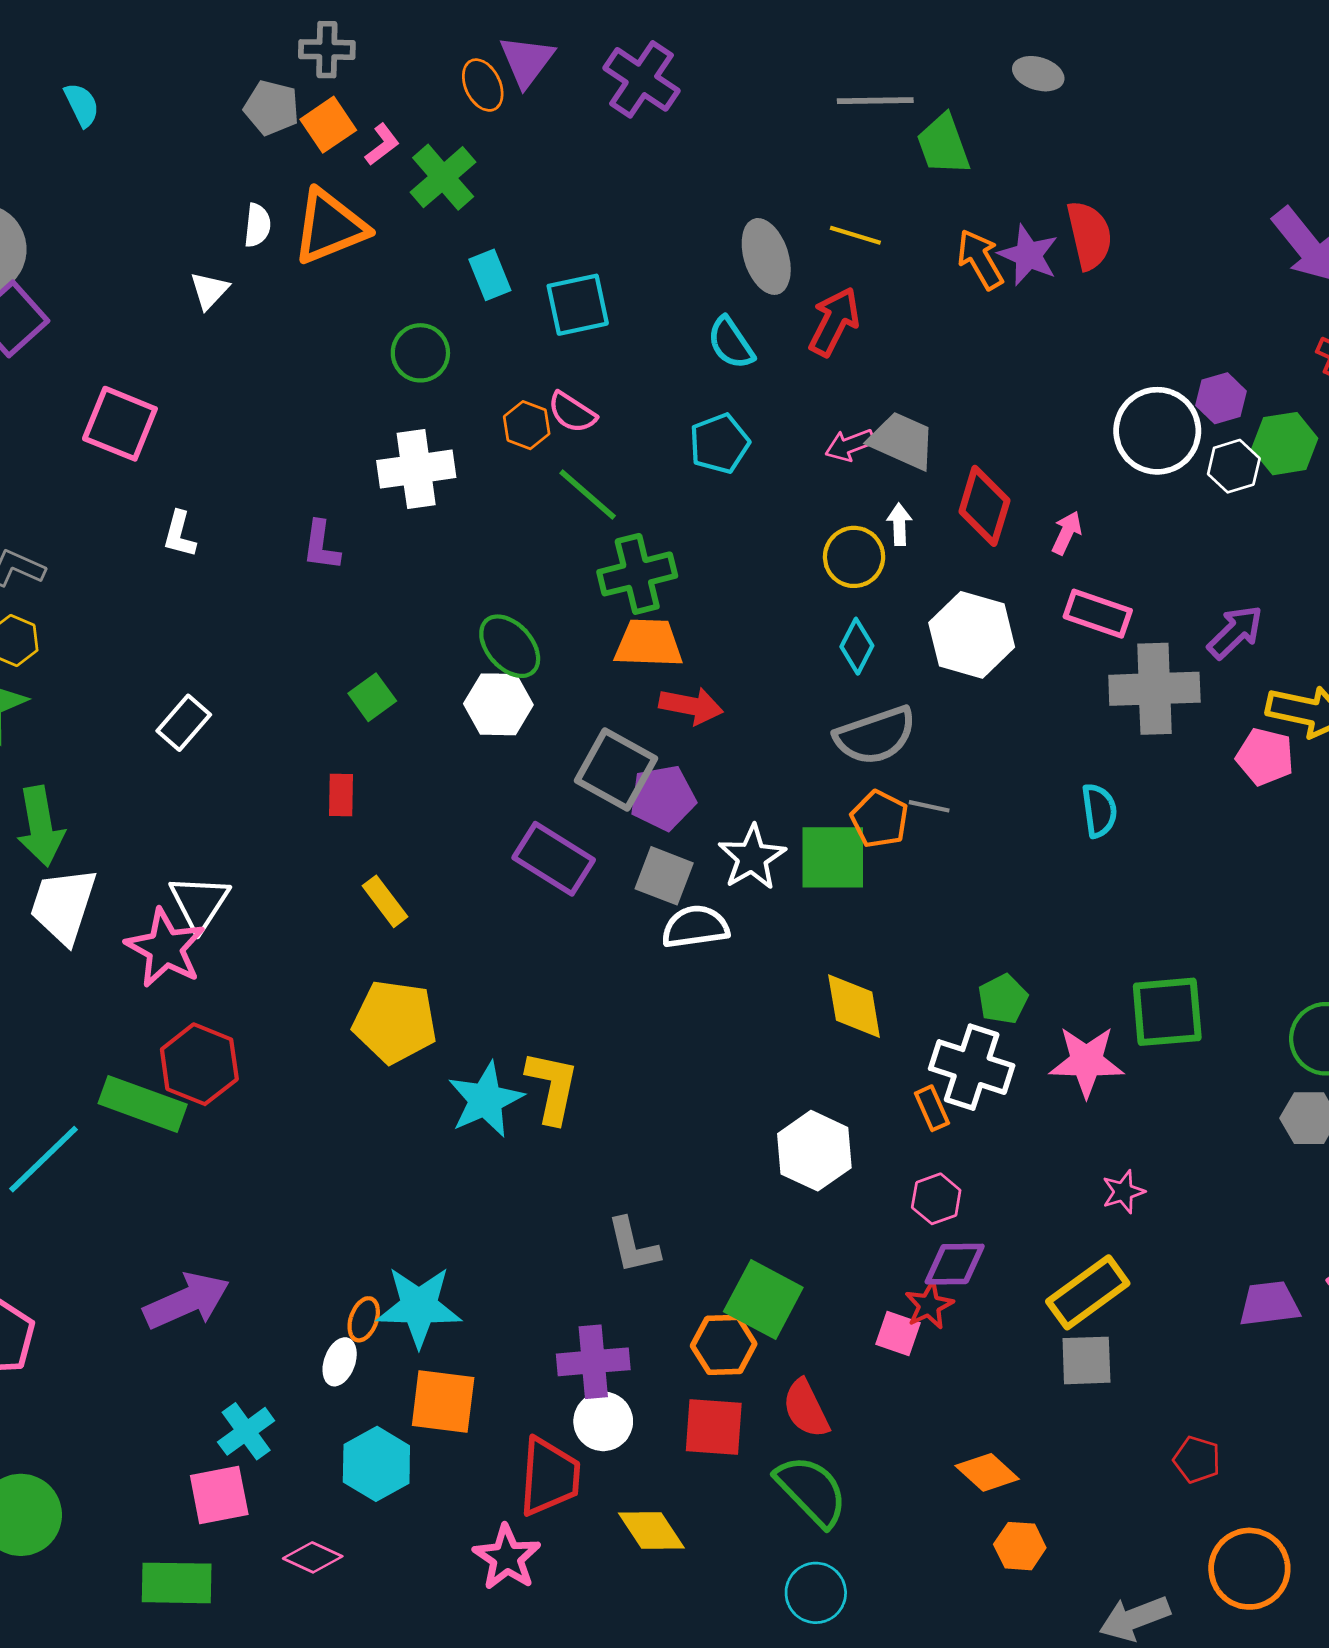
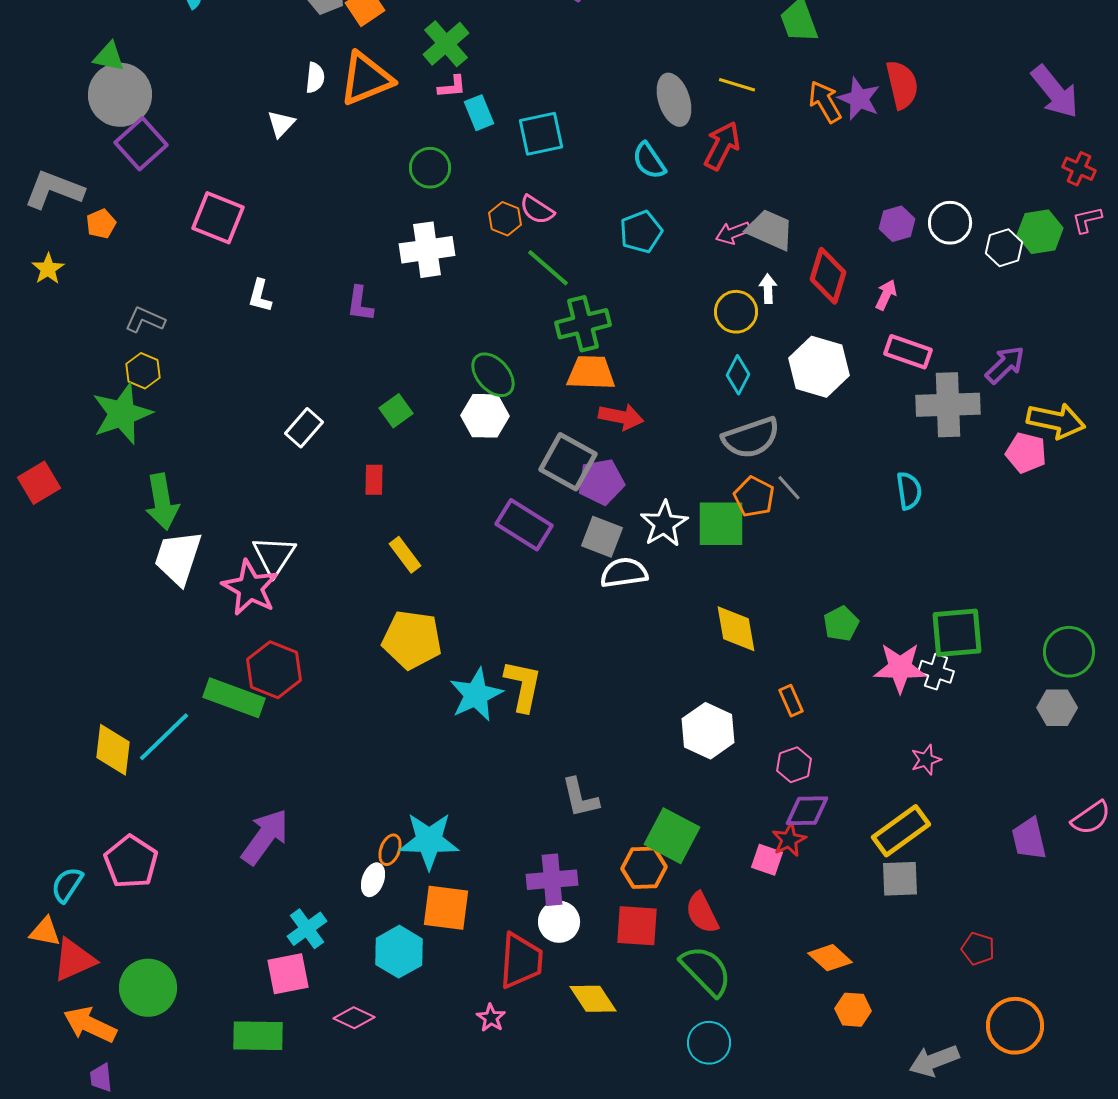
pink L-shape: (382, 145) -> (452, 87), moved, turned 32
purple hexagon: (1221, 398) -> (897, 224), moved
white circle: (1157, 431) -> (950, 223), size x0.7
white rectangle: (184, 723) -> (304, 428), moved
gray line: (929, 806) -> (789, 488), turned 36
white cross: (972, 1067) -> (936, 672), moved, size x0.6
purple arrow: (187, 1301) -> (265, 837), turned -30
purple trapezoid: (1269, 1304) -> (1029, 839), turned -96
pink star: (507, 1557) -> (491, 1018), size x0.6

